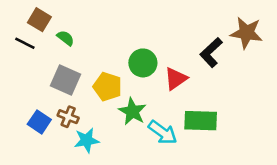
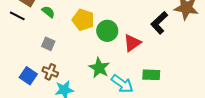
gray square: (66, 80) -> (48, 44), size x0.6
yellow pentagon: (108, 87) -> (83, 20), moved
green rectangle: (201, 121) -> (151, 75), size x0.7

